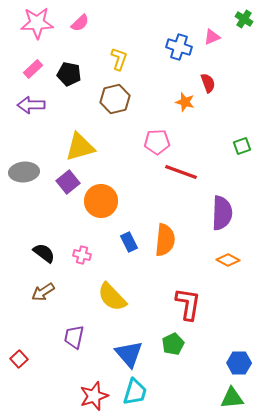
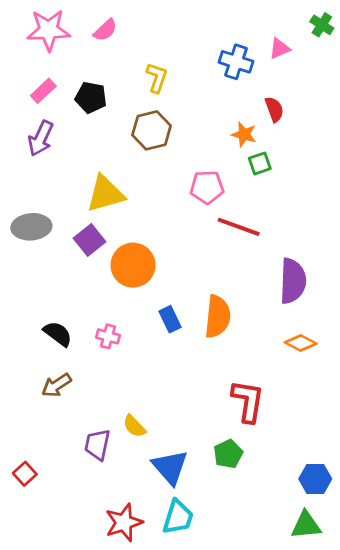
purple arrow: (31, 105) -> (41, 138), turned -64
green square: (242, 146) -> (260, 163), moved
yellow semicircle: (112, 297) -> (134, 426), moved, size x0.6

